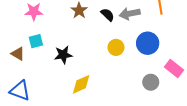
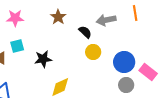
black semicircle: (108, 15) -> (85, 32), moved
blue circle: (148, 43) -> (124, 62), moved

